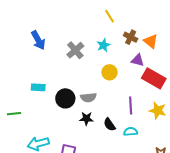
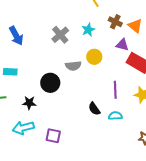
blue arrow: (38, 40) -> (16, 36), moved
cyan rectangle: (38, 87) -> (10, 72), moved
gray semicircle: (88, 97) -> (73, 66), moved
black star: (86, 119) -> (29, 103), moved

